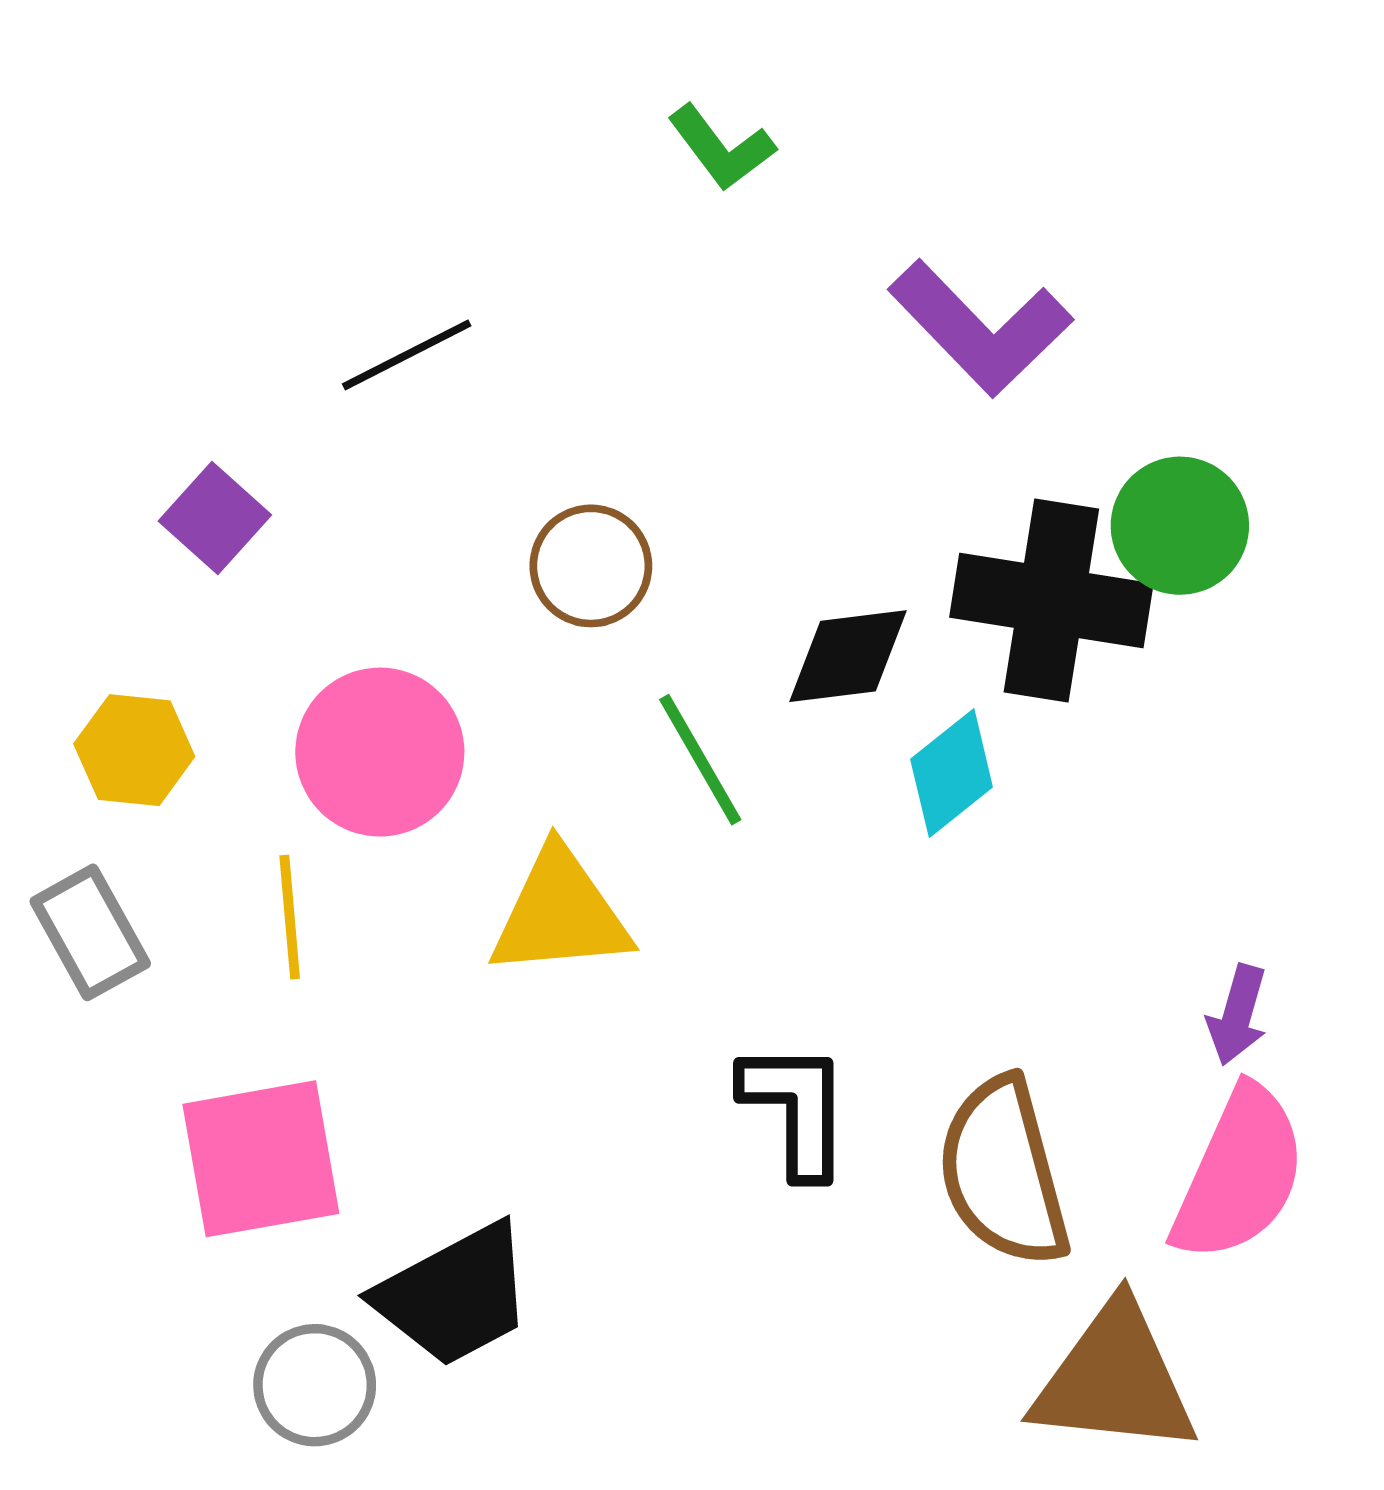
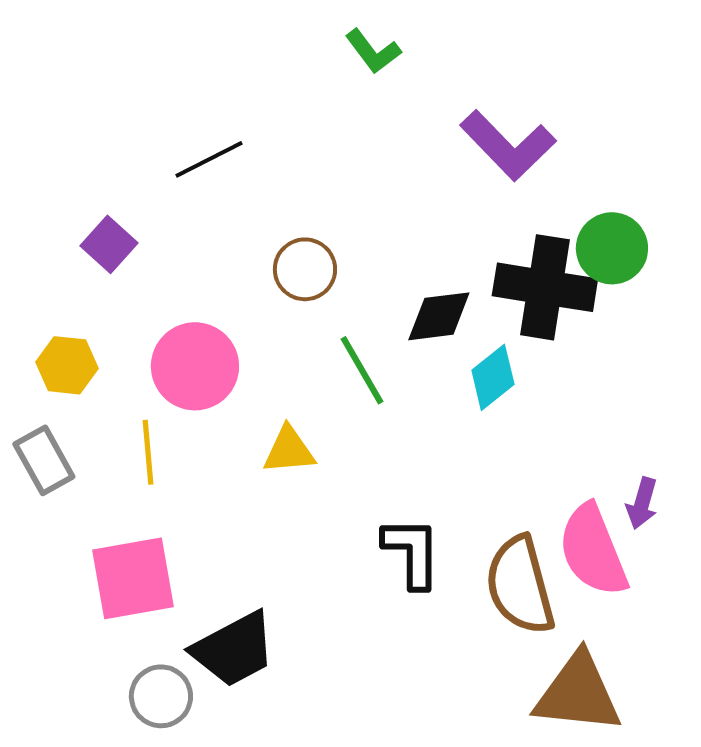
yellow triangle: (560, 913) -> (289, 450), size x0.7
pink semicircle: (1239, 1174) -> (593, 550), moved, turned 134

